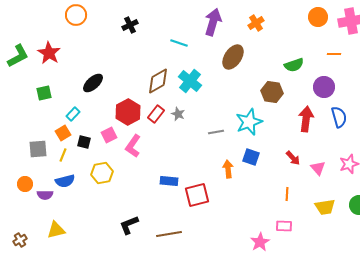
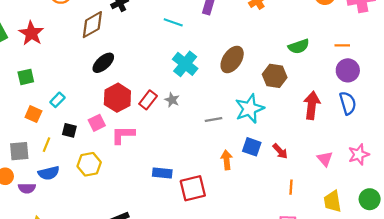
orange line: (334, 54) -> (342, 45), moved
brown ellipse: (233, 57) -> (232, 59), moved
brown diamond: (158, 81) -> (92, 25), moved
black ellipse: (93, 83) -> (103, 63), moved
purple circle: (324, 87) -> (348, 70), moved
orange square: (63, 133) -> (33, 114), moved, turned -35
pink L-shape: (133, 146) -> (123, 135), turned 55
gray square: (38, 149) -> (19, 151), moved
red arrow: (293, 158) -> (280, 151), moved
yellow trapezoid: (325, 207) -> (332, 201), turned 90

